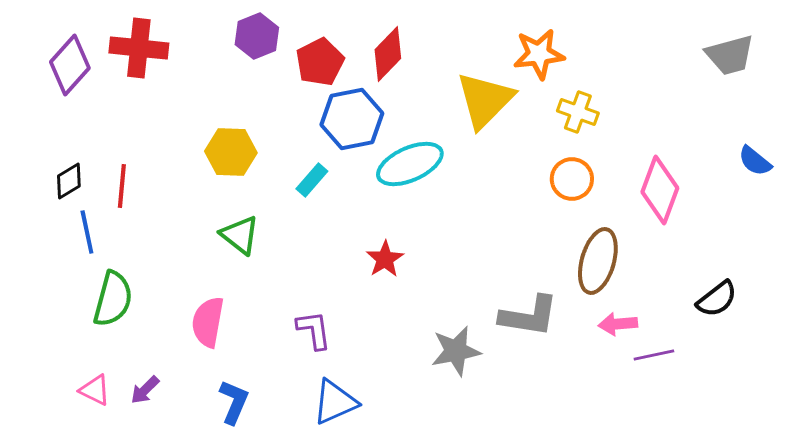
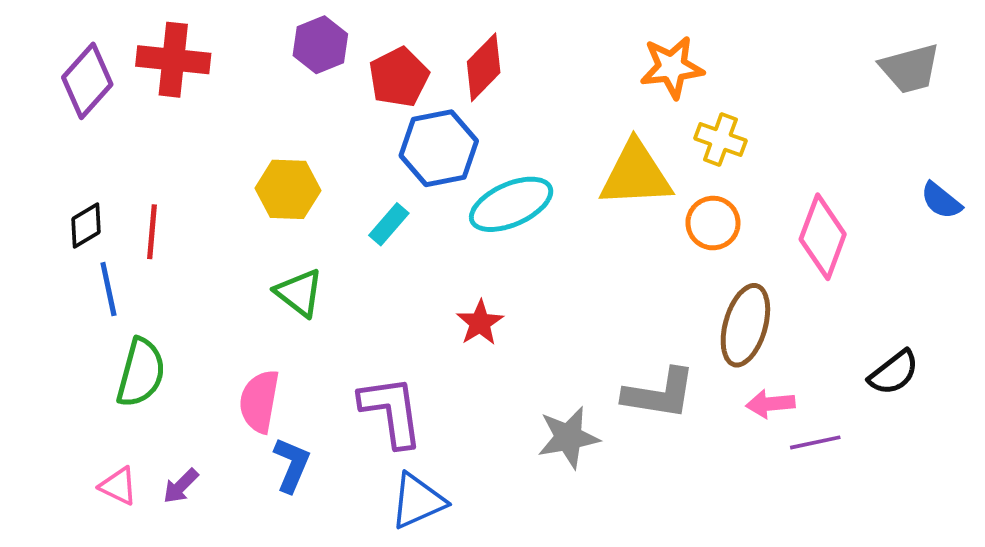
yellow triangle: (485, 100) -> (636, 174), moved, turned 42
purple L-shape: (314, 330) -> (391, 411), size x1.5
blue L-shape: (234, 402) -> (292, 465), moved

